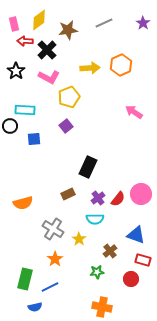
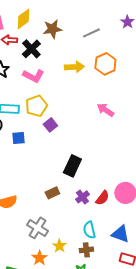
gray line: (104, 23) -> (91, 33), moved
yellow pentagon: (69, 97) -> (36, 106), moved
pink arrow: (134, 112) -> (105, 110), moved
cyan semicircle: (95, 219) -> (89, 230), moved, turned 78
yellow star: (79, 239) -> (59, 246), moved
brown cross: (110, 251) -> (86, 250), moved, turned 32

